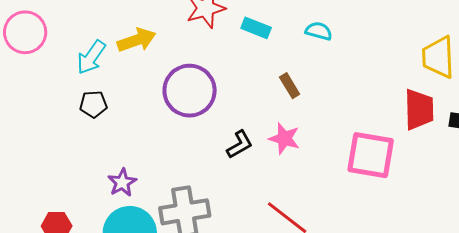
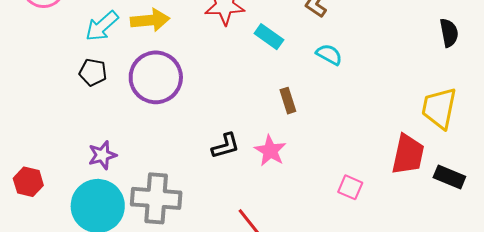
purple circle: (190, 91) -> (156, 77), moved
pink square: (371, 155) -> (350, 187), size x0.5

